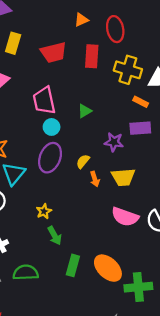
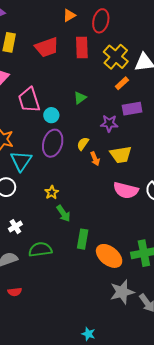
red ellipse: (115, 29) -> (101, 21), turned 30
yellow cross: (128, 70) -> (116, 57), turned 30
pink trapezoid: (44, 101) -> (29, 100), moved
orange rectangle: (141, 102) -> (122, 83), moved, turned -64
orange ellipse: (108, 268) -> (109, 256), moved

